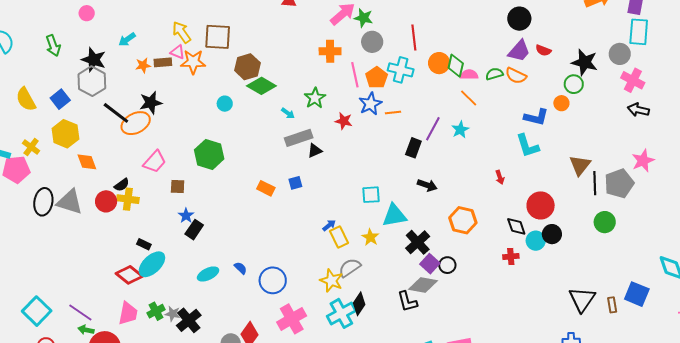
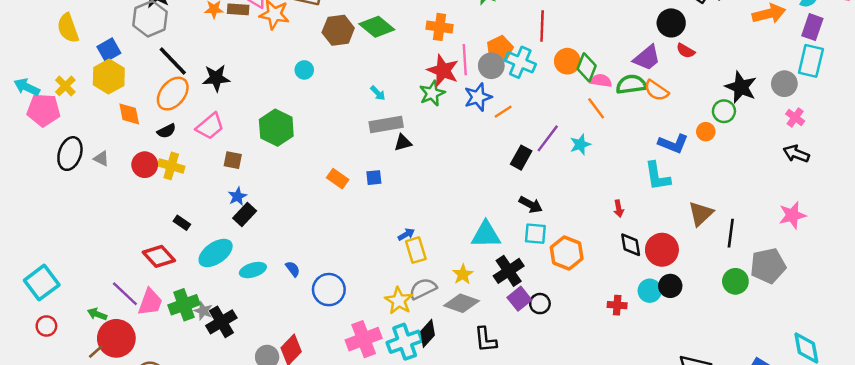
gray circle: (372, 42) -> (491, 66), moved
red semicircle: (543, 50) -> (686, 51), moved
purple trapezoid: (519, 51) -> (647, 58), moved
green semicircle: (494, 74) -> (631, 84), size x1.4
orange pentagon: (377, 78) -> (500, 49), moved
pink cross: (633, 80) -> (795, 117), size x0.7
green diamond: (261, 86) -> (377, 27), moved
green star: (315, 98) -> (432, 93), moved
blue square: (60, 99) -> (109, 50), moved
black star: (151, 103) -> (216, 78), moved
orange line: (393, 113) -> (503, 112), turned -35
red star: (344, 121) -> (443, 70), moved, size x1.5
orange ellipse: (136, 123) -> (173, 94), moved, turned -32
brown triangle: (580, 165) -> (701, 214), moved
gray pentagon: (619, 183) -> (768, 266), moved
black semicircle: (122, 185) -> (167, 131), moved
cyan square: (371, 195) -> (535, 234), moved
gray triangle: (70, 202) -> (101, 158), size x0.5
black diamond: (516, 226) -> (631, 245), moved
yellow star: (370, 237) -> (463, 274), moved
cyan ellipse: (152, 264) -> (216, 253), moved
gray diamond: (423, 285) -> (461, 303), moved
green cross: (156, 311) -> (184, 305), size x1.4
purple line: (80, 313) -> (125, 294), moved
pink cross: (292, 319) -> (364, 339), moved

